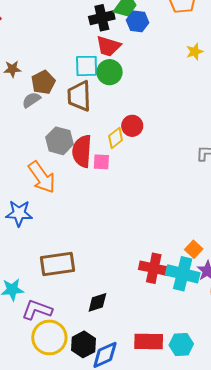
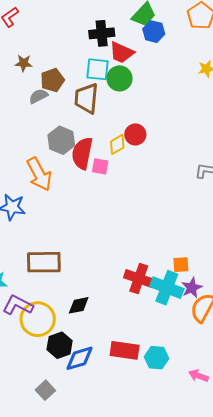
black cross: (102, 18) -> (102, 33), moved
orange square: (194, 249) -> (181, 265), turned 36
yellow circle: (49, 337) -> (38, 319), moved

